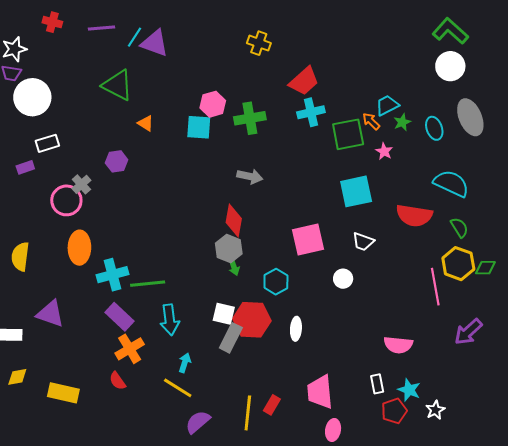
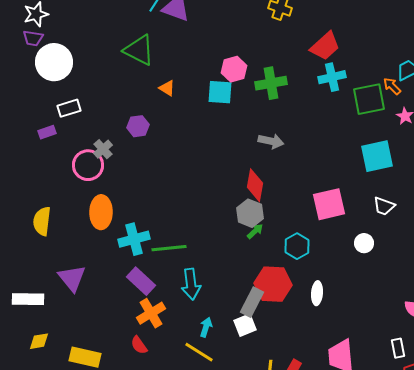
green arrow: (234, 267) -> (255, 231), turned -114
purple triangle: (50, 314) -> (72, 278), turned 32
white square: (224, 314) -> (245, 325), moved, turned -35

